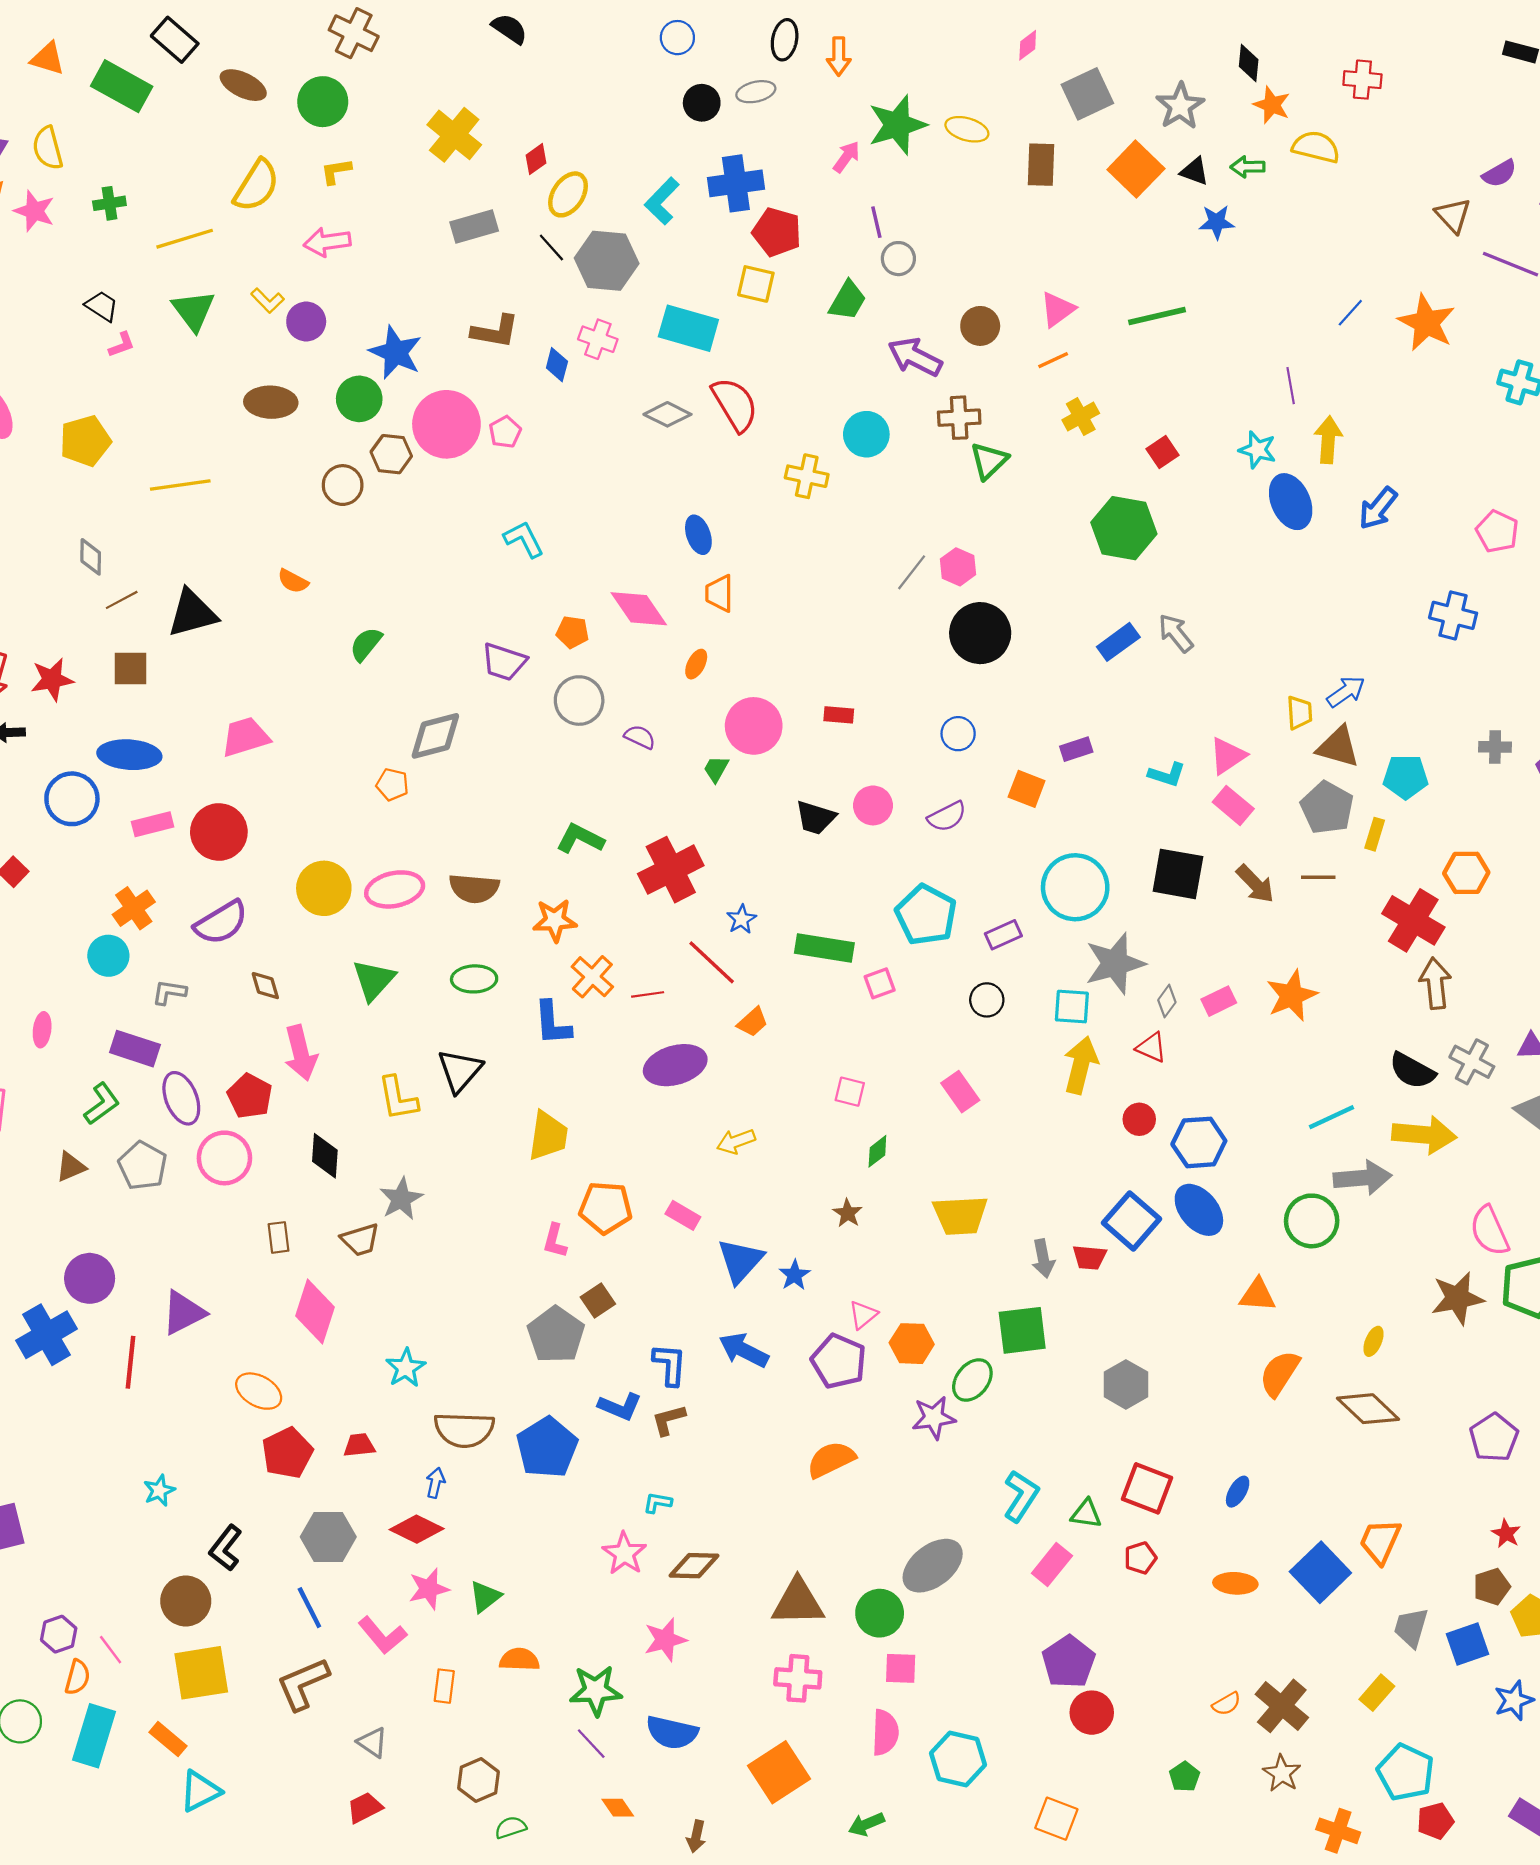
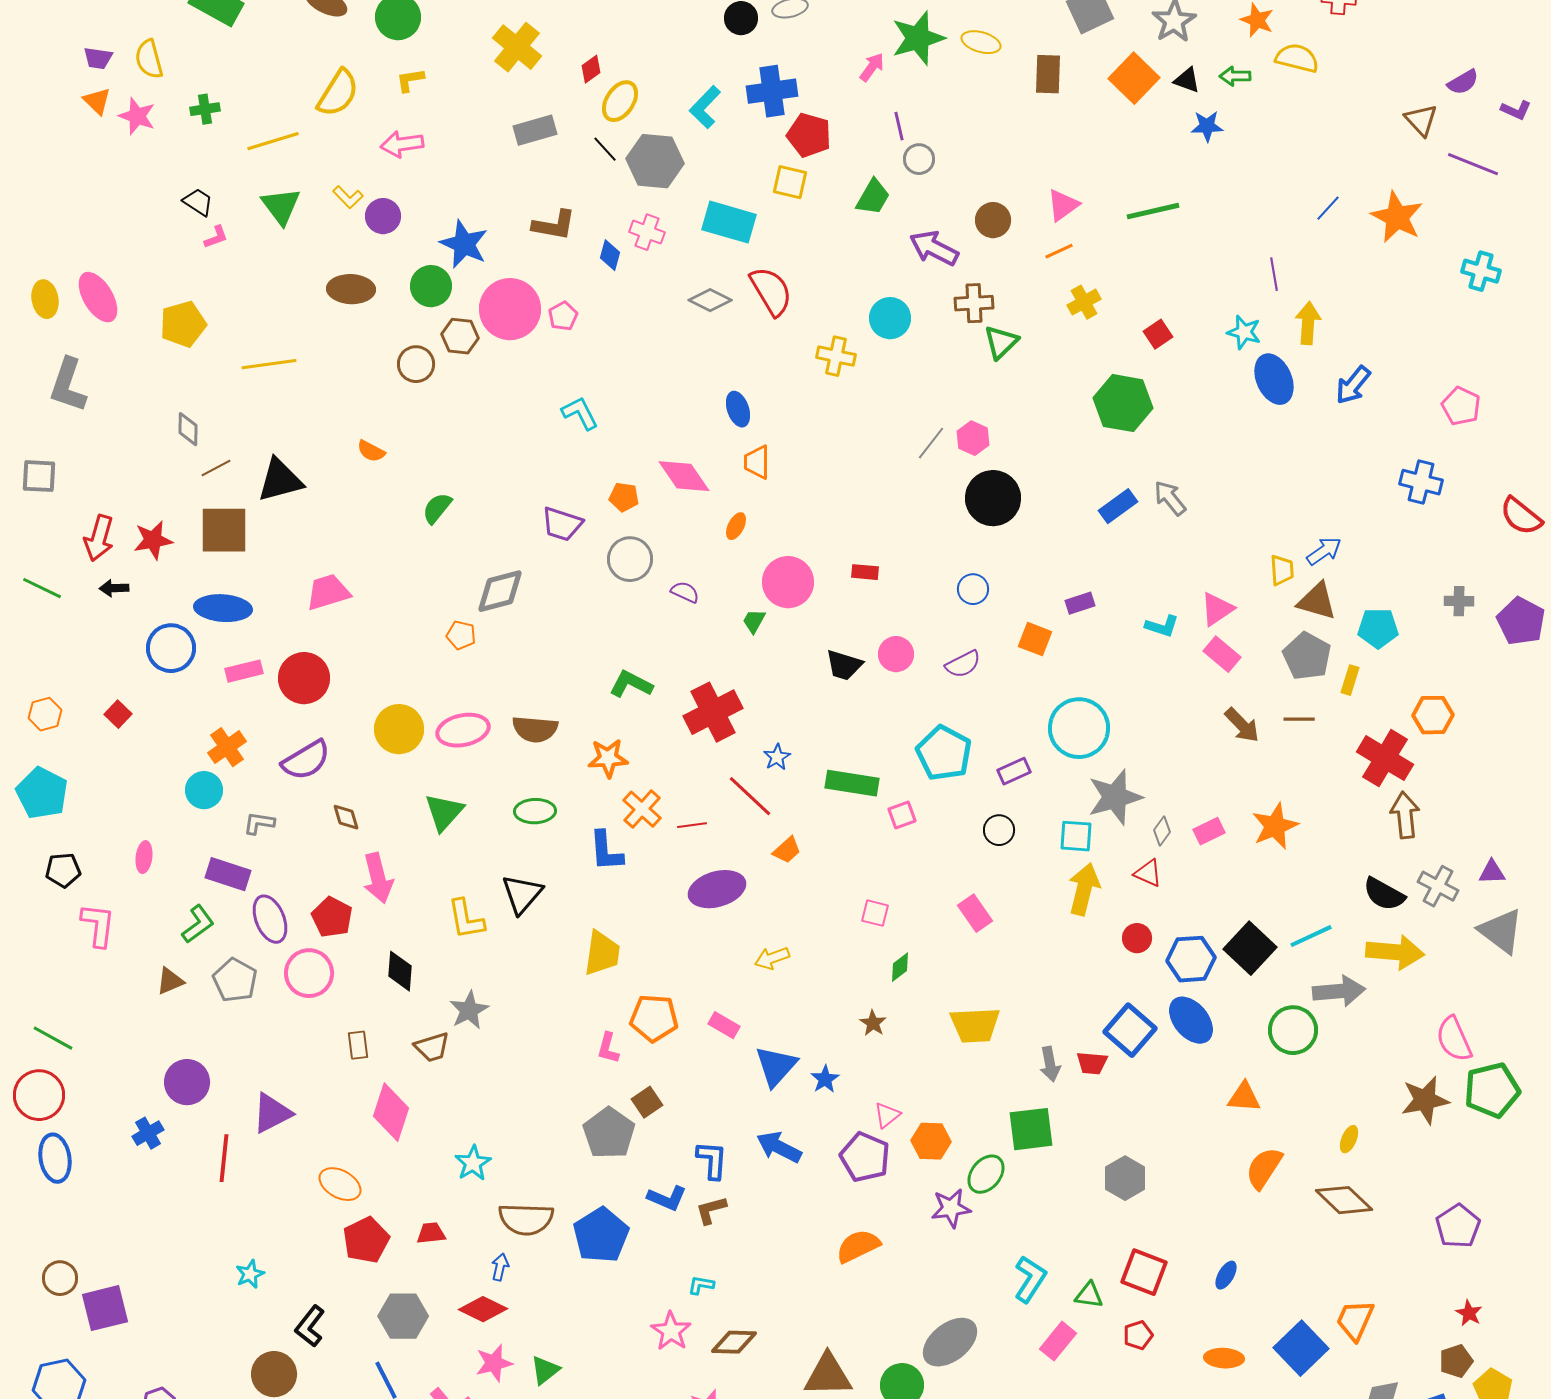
brown square: (130, 668) -> (224, 530), size x1.5
black square: (1178, 874) -> (1250, 948), moved, turned 33
blue cross: (47, 1335) -> (148, 1133), size x0.6

